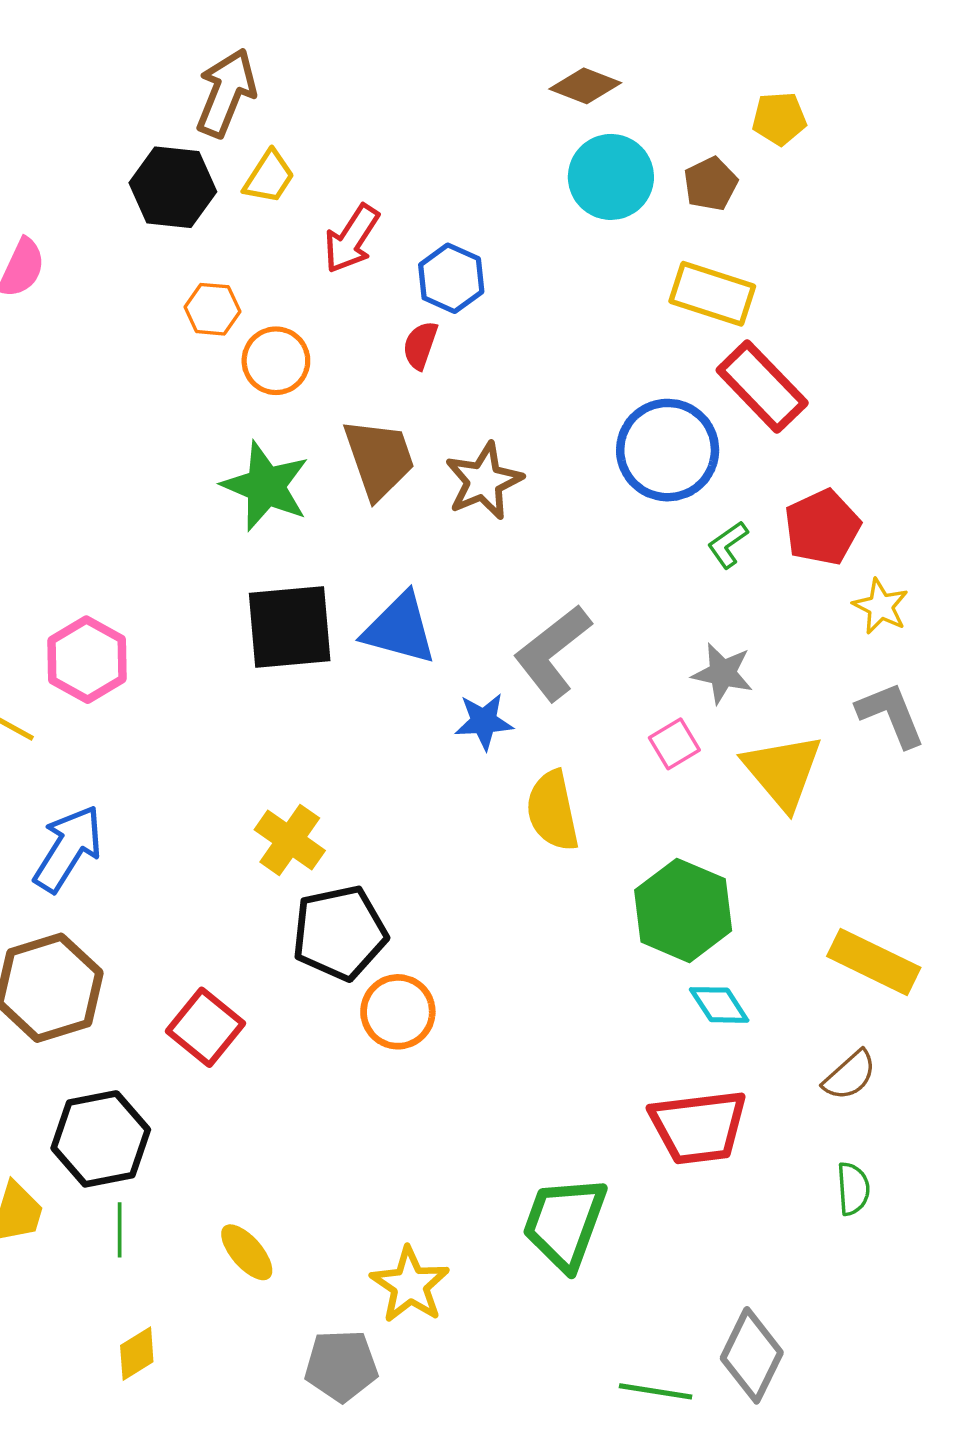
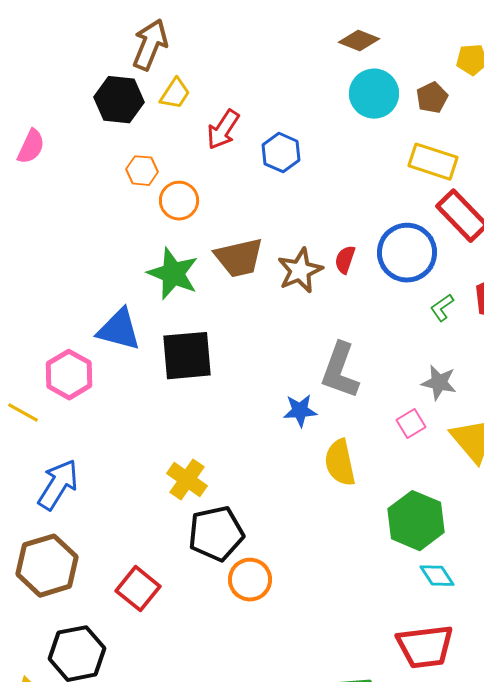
red semicircle: (420, 345) -> (345, 260), moved
brown trapezoid: (379, 459) -> (239, 258), turned 96
blue triangle: (400, 629) -> (119, 330), moved
gray L-shape: (553, 653) -> (340, 371), turned -32

